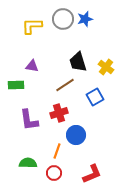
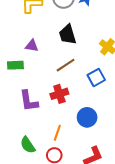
black trapezoid: (78, 62) -> (68, 34), moved
blue circle: (76, 135) -> (87, 117), moved
green semicircle: (28, 163) -> (28, 145), turned -126

